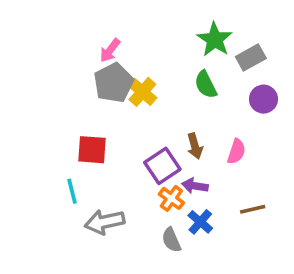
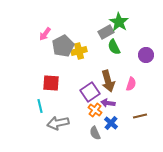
pink arrow: (110, 50) -> (45, 34), moved
gray rectangle: (251, 58) -> (106, 32), moved
yellow cross: (142, 92) -> (79, 51), turned 35
brown arrow: (195, 146) -> (108, 81), size x1.5

